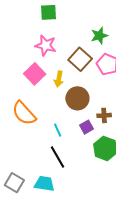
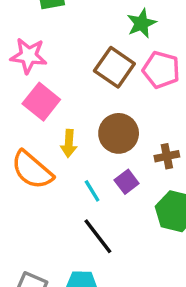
pink star: (46, 45) -> (29, 56), moved
yellow arrow: (59, 79) -> (69, 143), moved
purple square: (86, 127) -> (127, 182), moved

